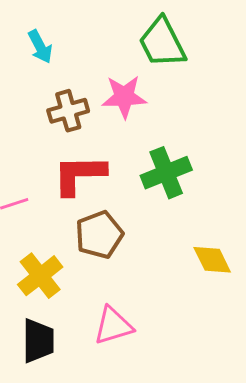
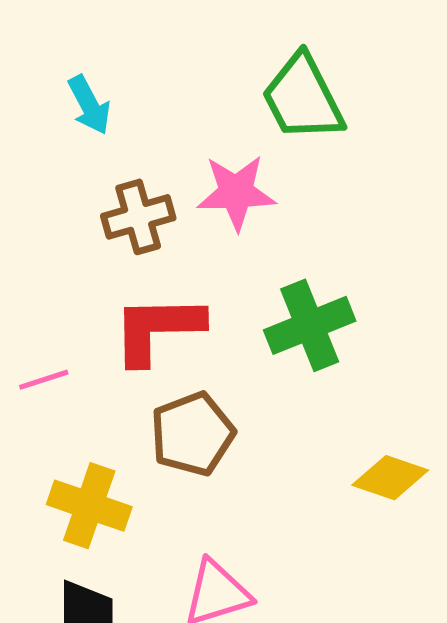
yellow diamond: (212, 260) -> (390, 478), turned -45
yellow cross: (40, 276) -> (89, 506), turned -33

